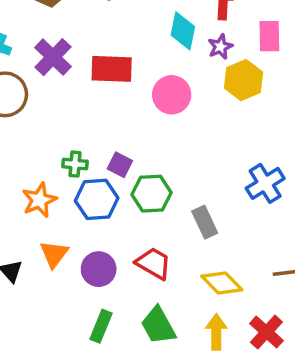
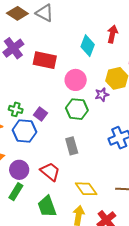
purple star: (220, 47) -> (102, 95), moved
green hexagon: (152, 194) -> (77, 109), moved
gray rectangle: (205, 222) -> (72, 146), moved
green rectangle: (101, 326) -> (16, 192), moved

